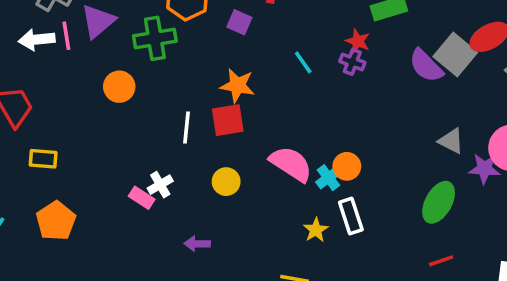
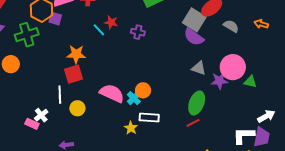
purple square: (239, 22) -> (55, 19), moved
red star: (358, 41) -> (111, 22), moved
cyan line: (303, 62) -> (99, 30), moved
purple semicircle: (426, 66) -> (194, 37), moved
white line: (187, 127) -> (60, 95), moved
white rectangle: (351, 216) -> (149, 118), turned -60
red line: (441, 261) -> (193, 123), moved

